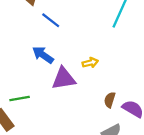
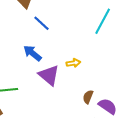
purple triangle: (64, 79) -> (49, 75), turned 45

